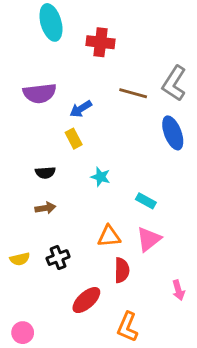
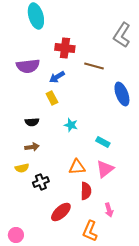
red cross: (101, 42) -> (65, 48), moved
gray L-shape: (174, 83) -> (122, 35), moved
yellow semicircle: (20, 259) -> (22, 168), moved
pink arrow: (178, 290) -> (109, 210), moved

